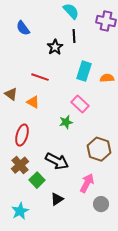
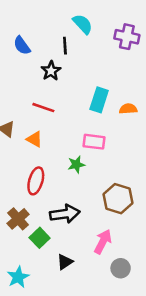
black line: (74, 36) -> (65, 46), moved
black star: (55, 47) -> (51, 71), moved
pink rectangle: (80, 104) -> (94, 142), turned -36
red ellipse: (22, 135) -> (36, 181), moved
black arrow: (57, 161) -> (65, 214), turned -35

